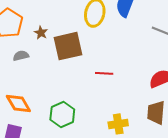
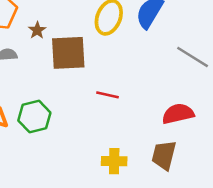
green hexagon: (62, 115) -> (34, 117), moved

